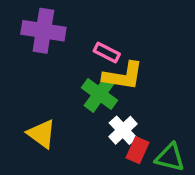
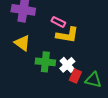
green cross: (99, 94) -> (45, 62), moved, turned -30
yellow triangle: (42, 134) -> (22, 43), moved

